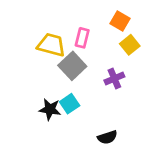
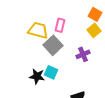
orange square: (120, 21) -> (95, 14), moved
cyan square: (70, 104) -> (51, 72), turned -32

